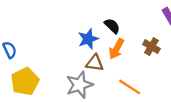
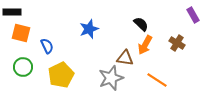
blue star: (88, 39) -> (89, 29), moved

